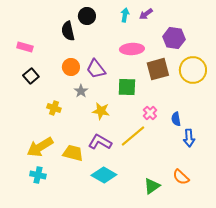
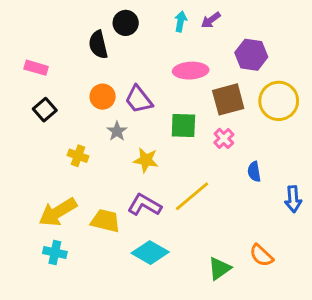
pink cross: (150, 113) -> (224, 138), moved
blue arrow: (189, 138) -> (293, 199), moved

